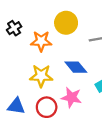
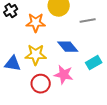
blue triangle: (16, 106) -> (13, 64), moved

